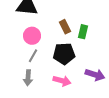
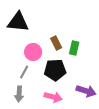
pink circle: (32, 36) -> (33, 52), moved

